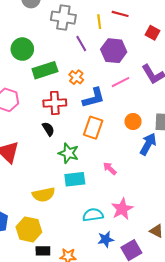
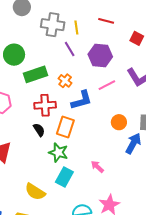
yellow line: (99, 22) -> (76, 28), moved
orange rectangle: (93, 128) -> (65, 127), moved
cyan rectangle: (75, 179) -> (64, 177), turned -54
yellow semicircle: (44, 195) -> (35, 192), turned 45

